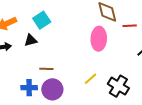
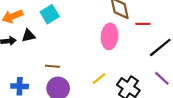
black triangle: (31, 40) -> (28, 36), moved
blue cross: (29, 88) -> (20, 86), moved

